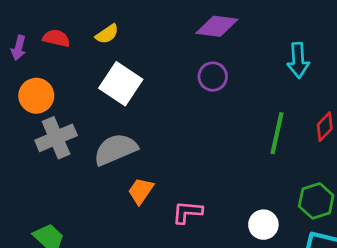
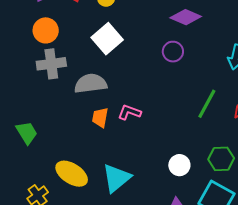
orange trapezoid: (141, 191) -> (100, 118), turned -40
pink L-shape: (187, 212) -> (129, 112), moved

